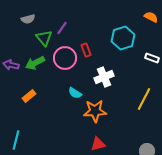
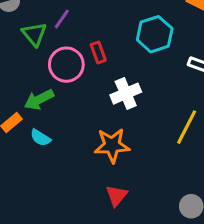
green arrow: (35, 63) -> (39, 100), moved
cyan semicircle: (75, 93) -> (40, 138), moved
red triangle: (98, 144) -> (117, 196), turned -35

